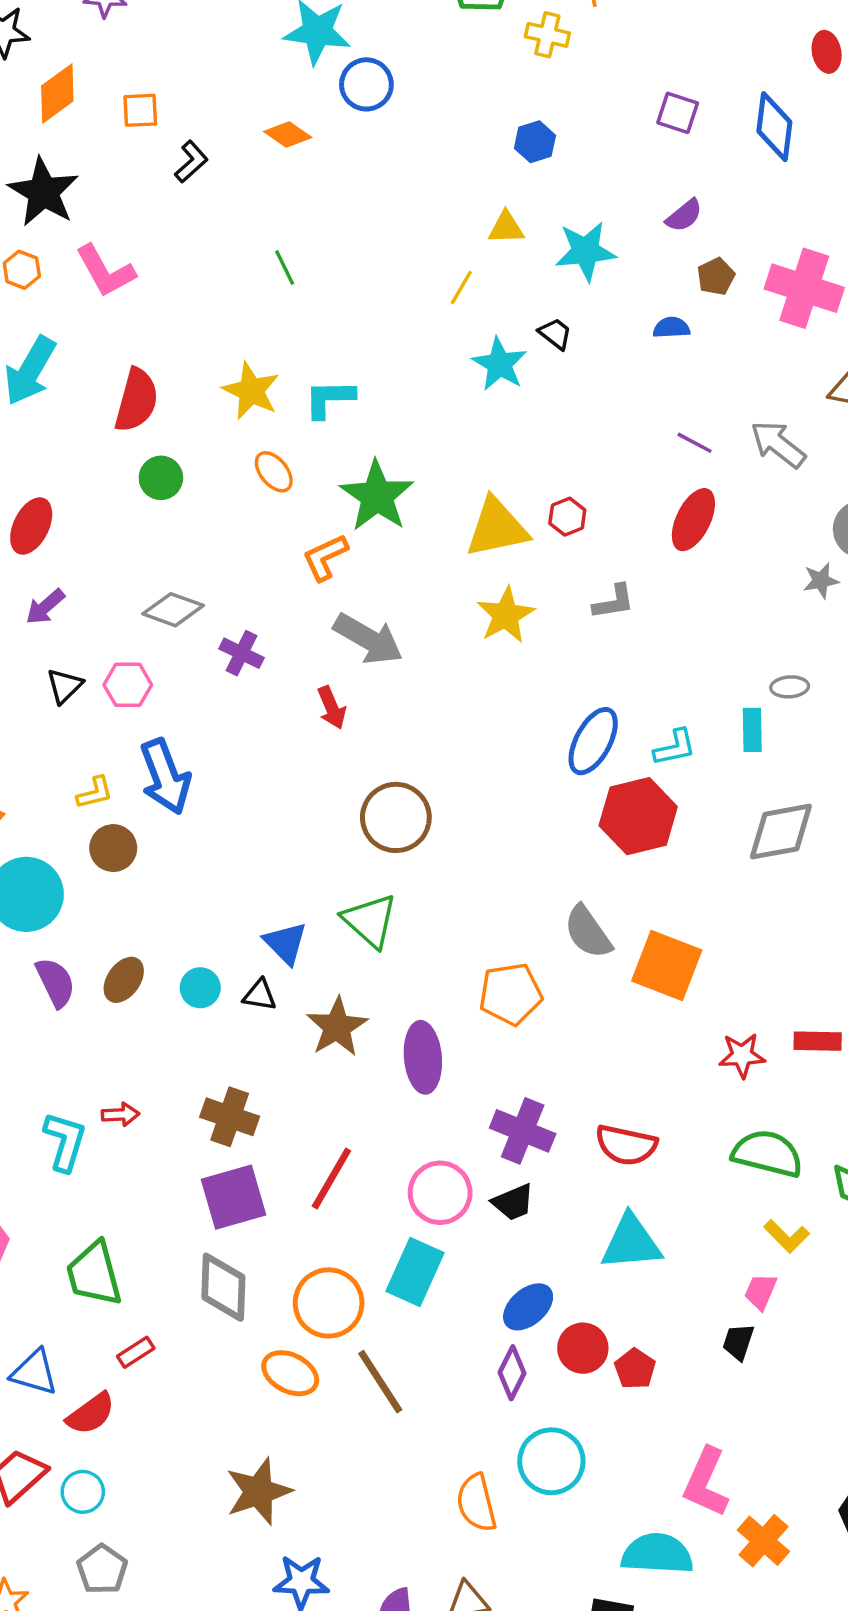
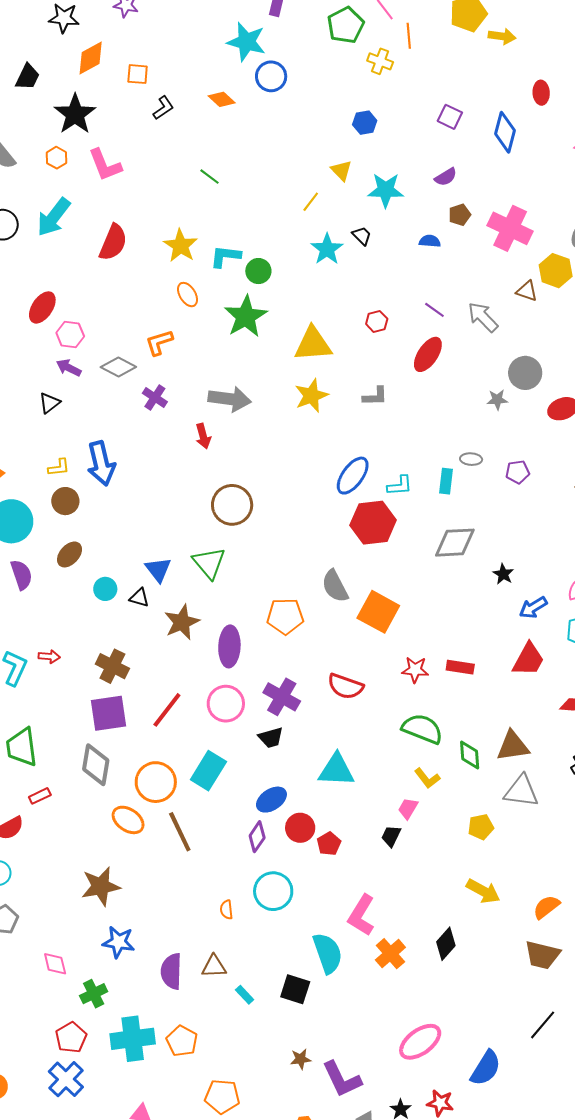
yellow triangle: (506, 228) -> (341, 170), turned 40
green line: (285, 267) -> (209, 177), turned -35
green circle: (161, 478) -> (258, 271), moved
red hexagon: (567, 517) -> (377, 321), moved
orange L-shape: (325, 557) -> (159, 342), moved
purple arrow: (45, 607) -> (69, 368), moved, turned 60
gray arrow: (368, 639) -> (230, 399), turned -30
pink hexagon: (128, 685) -> (70, 335), moved
brown ellipse: (124, 980) -> (70, 554), moved
red semicircle: (626, 1145) -> (345, 686), moved
pink circle: (440, 1193) -> (226, 704), moved
orange semicircle: (477, 1503) -> (226, 910), size x0.6
cyan semicircle: (657, 1554) -> (328, 953), turned 60

